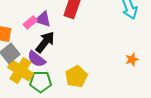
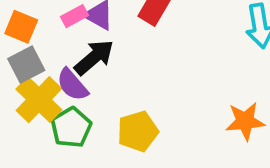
orange star: (132, 60) -> (245, 121), size x1.5
green pentagon: (41, 82) -> (71, 127), turned 30

